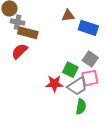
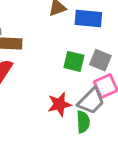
green square: (70, 70) -> (74, 61), moved
green semicircle: (81, 107) -> (83, 122), moved

